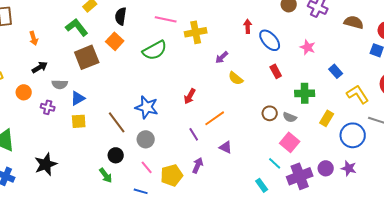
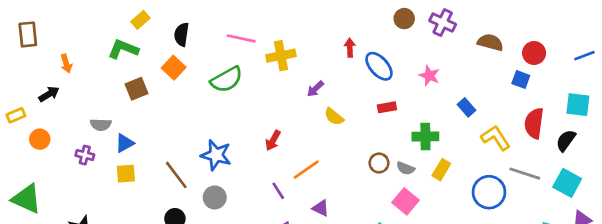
green L-shape: (77, 27) -> (123, 49), turned -30
brown square: (87, 57) -> (136, 89), size x0.7
black arrow: (40, 67) -> (49, 94), moved
red rectangle: (276, 71) -> (387, 107), turned -72
orange circle: (24, 92) -> (40, 139), moved
yellow rectangle: (327, 118) -> (441, 170), moved

